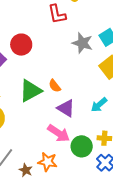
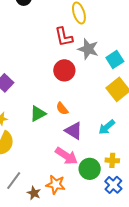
gray star: (82, 43) -> (88, 49), moved
red circle: (21, 45) -> (64, 70), moved
green triangle: (30, 91) -> (38, 114), size x0.7

